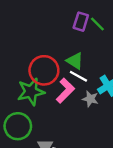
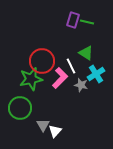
green line: (97, 24) -> (87, 22), turned -32
green triangle: (75, 61) -> (86, 53), moved
white line: (78, 76) -> (71, 66), turned 35

